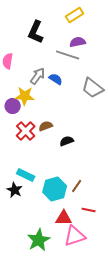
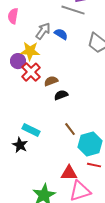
red cross: (26, 131) -> (31, 72), moved
black semicircle: (67, 141) -> (61, 95), moved
brown line: (77, 186) -> (70, 129), moved, turned -72
cyan hexagon: (55, 189) -> (90, 144), moved

